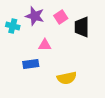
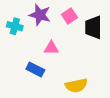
blue rectangle: (31, 64) -> (35, 70), turned 35

